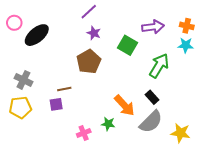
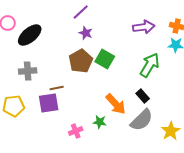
green square: (128, 45) -> (105, 59), moved
gray cross: (23, 80) -> (28, 71), moved, turned -30
purple square: (56, 104) -> (49, 103), size x1.5
yellow star: (181, 133) -> (171, 131), turned 30

